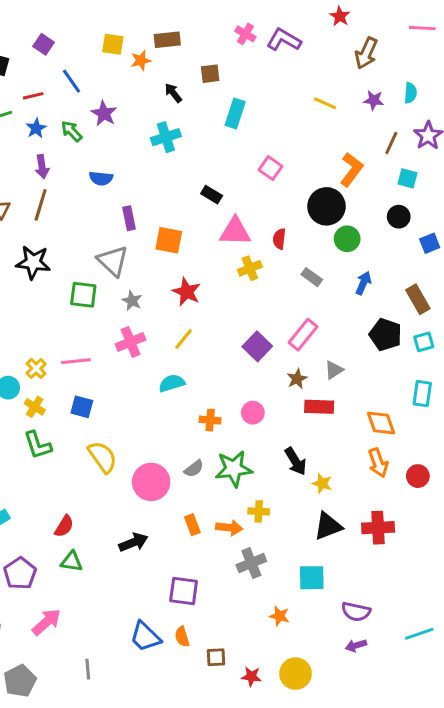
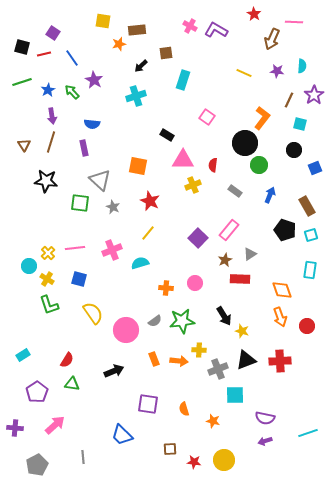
pink line: (422, 28) -> (294, 22), moved
yellow square: (113, 44) -> (103, 21), moved
black arrow: (173, 93) -> (141, 66), turned -96
red line: (33, 96) -> (44, 54), moved
purple rectangle: (129, 218) -> (84, 148), moved
pink cross: (130, 342) -> (112, 250), moved
gray cross: (251, 563) -> (218, 369), moved
orange semicircle: (182, 637) -> (184, 409), moved

